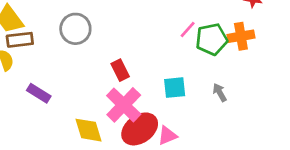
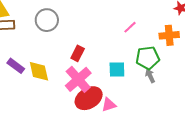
green pentagon: (212, 39) -> (148, 58), moved
red rectangle: (120, 70) -> (78, 53), turned 49
yellow diamond: (88, 130) -> (39, 71), moved

